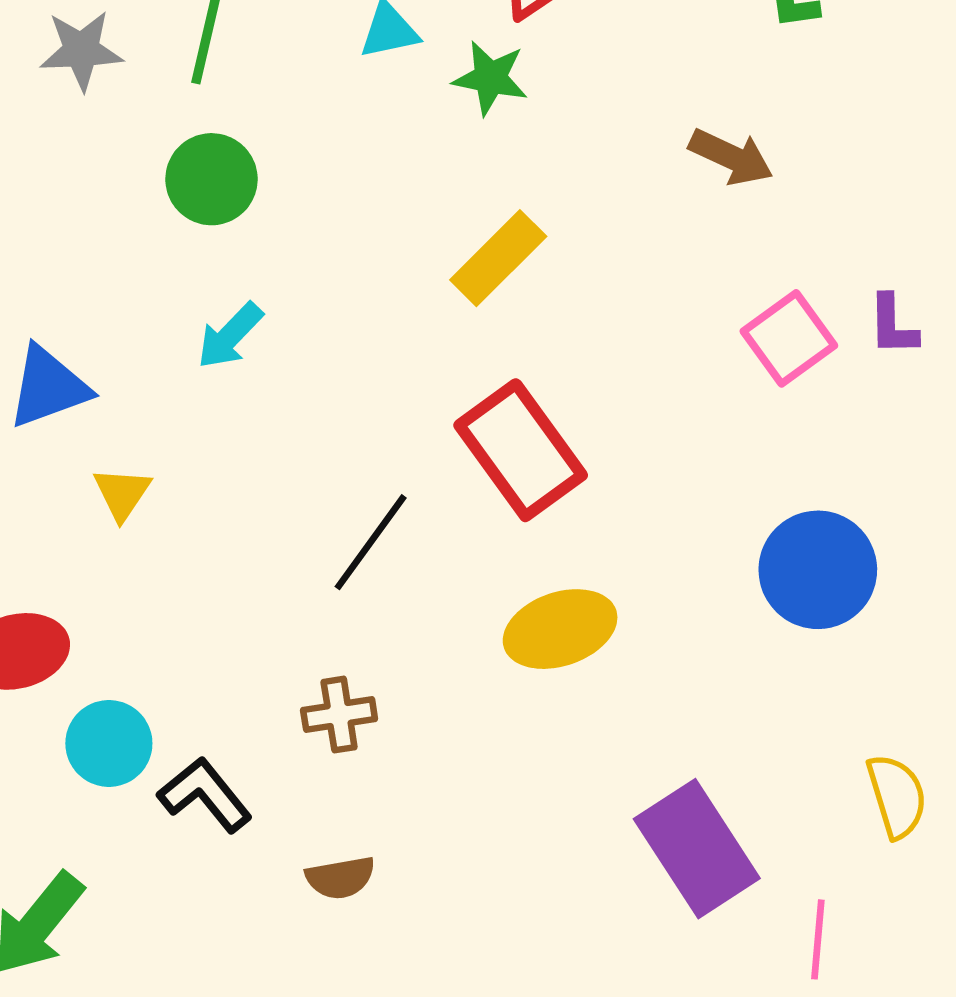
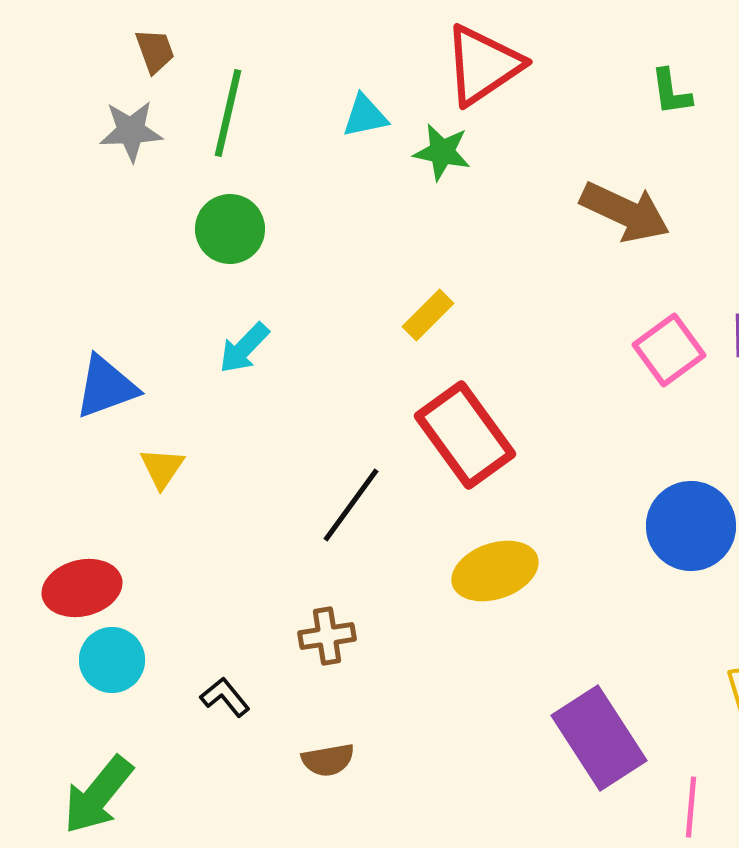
brown arrow: (731, 157) -> (625, 212), size x1.4
yellow rectangle: (498, 258) -> (428, 315), moved, size x0.7
cyan circle: (109, 743) -> (112, 660), moved
black L-shape: (205, 795) -> (225, 697), size x0.7

